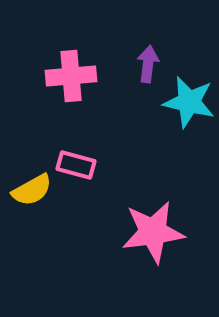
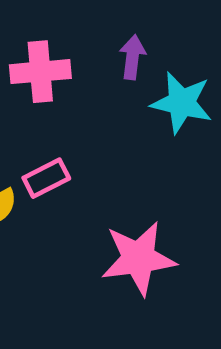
pink rectangle: (76, 165) -> (46, 178), turned -42

